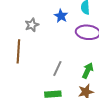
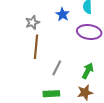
brown line: (18, 51) -> (36, 47), moved

